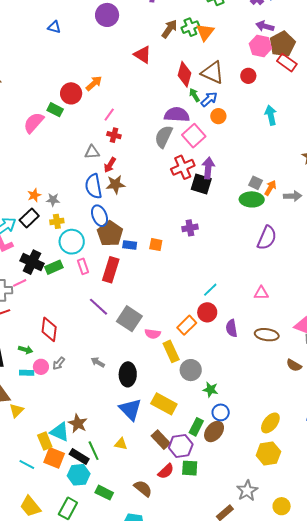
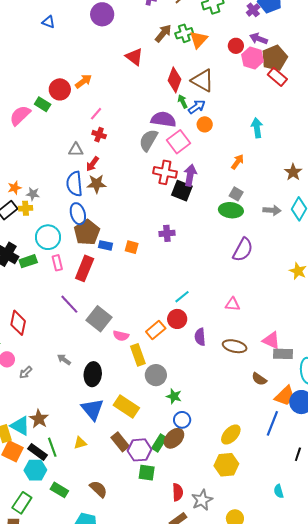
red circle: (248, 76) -> (236, 46), moved
red cross: (183, 167) -> (165, 172), turned 30
orange arrow: (270, 188) -> (238, 162), moved
yellow cross: (57, 221) -> (26, 208), moved
gray arrow: (59, 363) -> (26, 372), moved
green rectangle: (196, 427) -> (159, 443), moved
yellow triangle: (121, 444) -> (80, 443), turned -32
red semicircle: (166, 471) -> (178, 492), moved, turned -54

